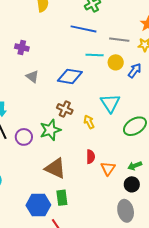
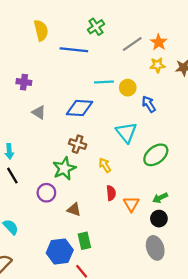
blue line: (83, 29) -> (74, 50), moved
gray line: (119, 40) -> (132, 44), moved, turned -36
blue arrow: (135, 70) -> (149, 104), moved, turned -63
yellow arrow: (89, 122) -> (105, 165), moved
purple circle: (24, 137) -> (46, 193), moved
brown triangle: (55, 168) -> (74, 210), size x0.6

